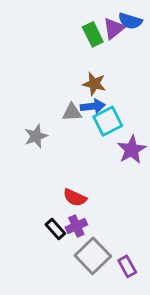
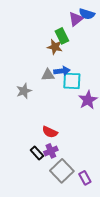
green rectangle: (93, 34) -> (62, 36), moved
brown star: (94, 84) -> (55, 47), moved
cyan square: (108, 121) -> (72, 81), turned 30

